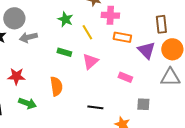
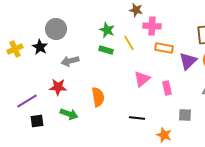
gray arrow: (28, 37) -> (70, 61), moved
purple triangle: (146, 50) -> (188, 61), turned 30
green rectangle: (64, 52) -> (106, 50), moved
pink triangle: (90, 61) -> (142, 79), moved
pink rectangle: (125, 77) -> (167, 88), turned 56

